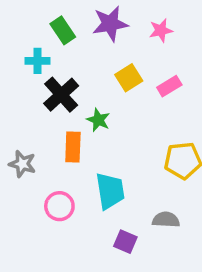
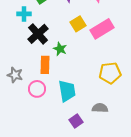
pink rectangle: (169, 86) -> (102, 29), size x1.6
pink circle: (59, 206) -> (37, 89), moved
purple square: (125, 242) -> (76, 121), turned 32

